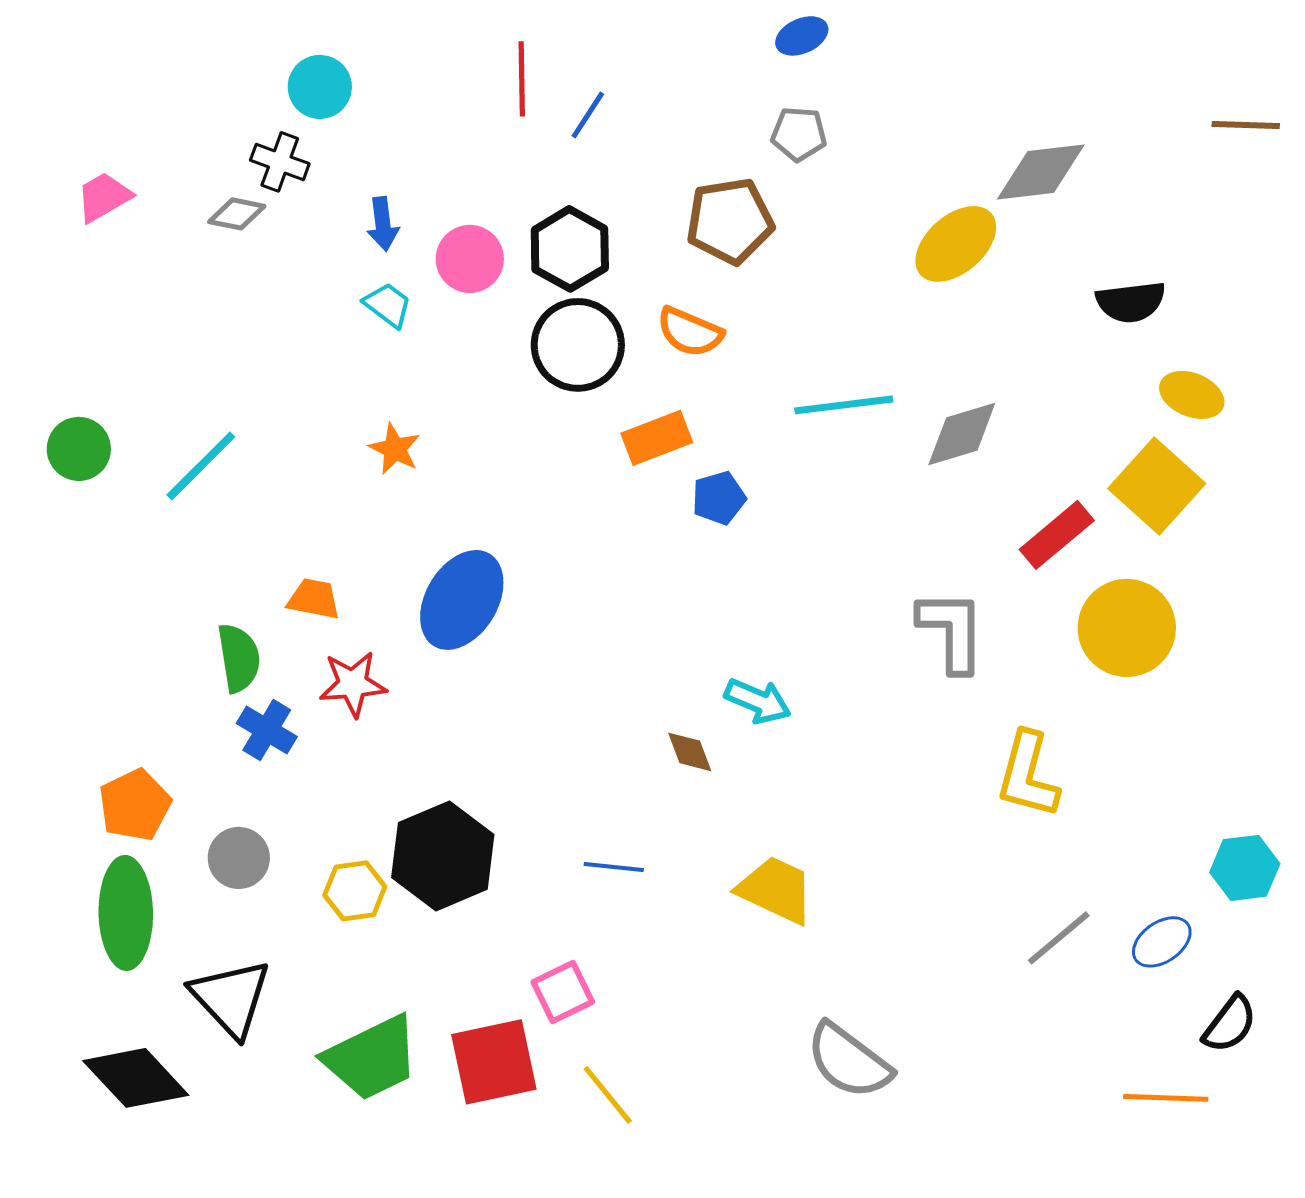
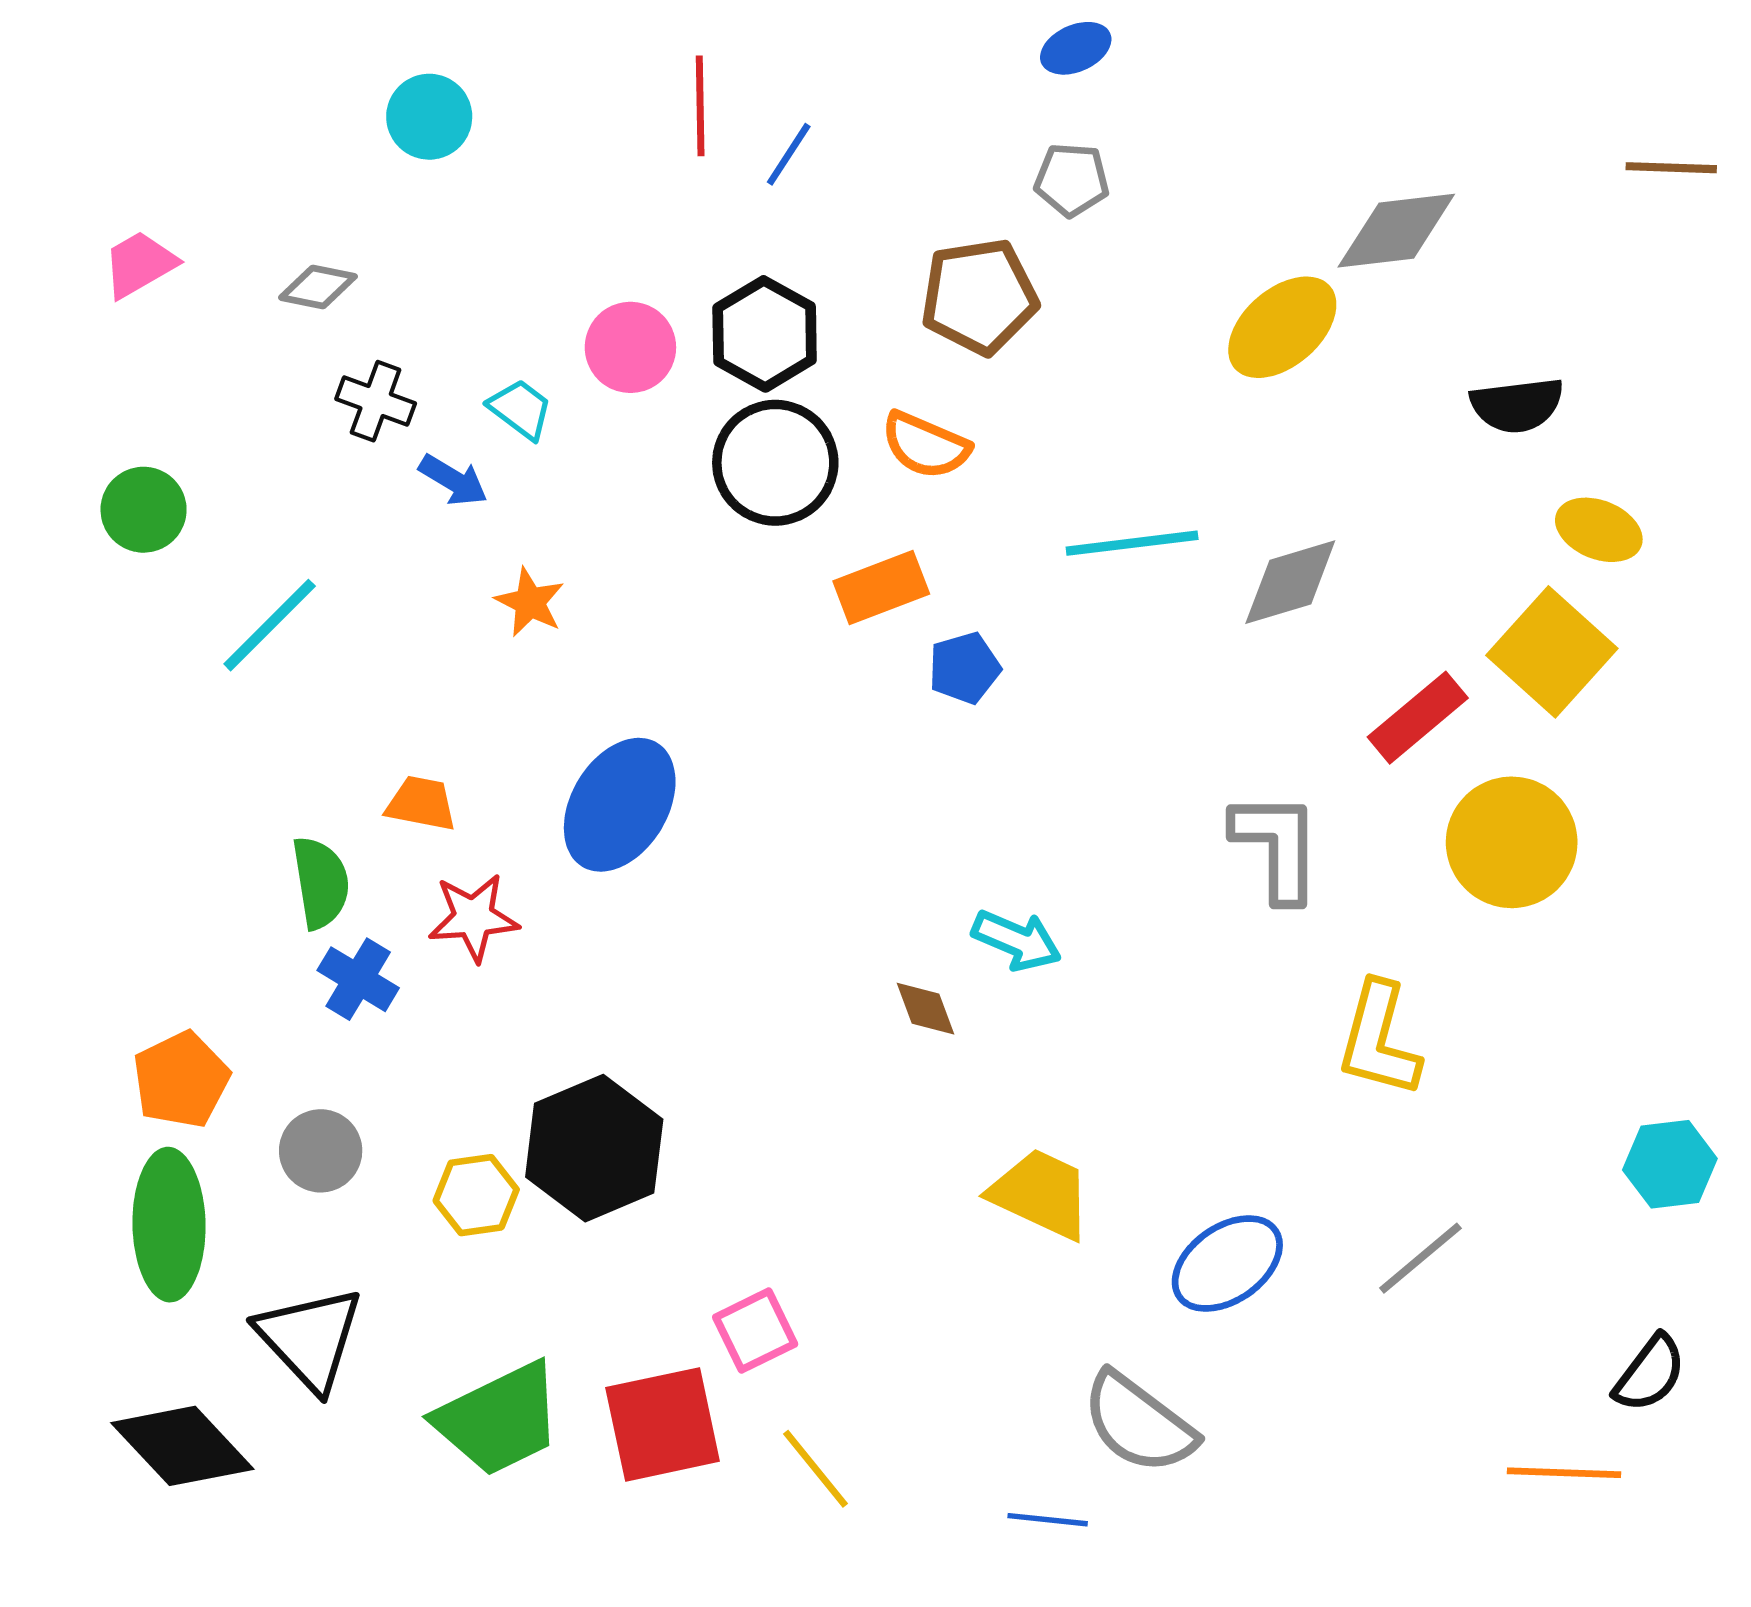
black cross: (280, 162) -> (376, 401), moved
blue arrow: (383, 224) -> (453, 480), moved, turned -52
green circle: (79, 449) -> (144, 510), moved
blue line: (614, 867) -> (1048, 1520), moved
blue ellipse: (1162, 942) -> (1227, 1263), moved, size x1.4

